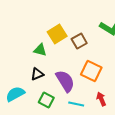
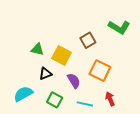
yellow square: (57, 34) -> (62, 55), moved, turned -30
green triangle: (40, 50) -> (37, 49), moved
purple semicircle: (65, 81) -> (74, 81), size x0.7

